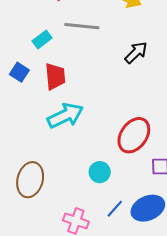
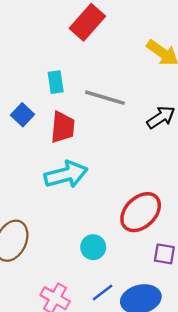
gray line: (82, 26) -> (105, 98), moved
cyan rectangle: (42, 40) -> (56, 82), turned -72

